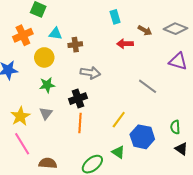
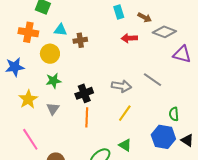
gray diamond: (175, 29) -> (164, 32), moved
brown arrow: (145, 30) -> (145, 17), moved
orange cross: (23, 35) -> (28, 32), turned 36
gray arrow: (90, 73) -> (121, 86), moved
yellow star: (20, 116) -> (28, 99), moved
green semicircle: (175, 127) -> (174, 114), moved
blue hexagon: (142, 137) -> (163, 137), moved

